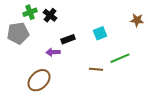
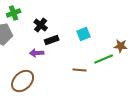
black cross: (50, 15) -> (41, 25), moved
brown star: (137, 20) -> (121, 46), moved

